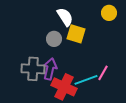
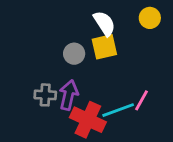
white semicircle: (65, 17) -> (104, 23), moved
yellow square: (76, 34) -> (104, 47), turned -30
gray cross: (33, 69) -> (45, 95), size x0.7

